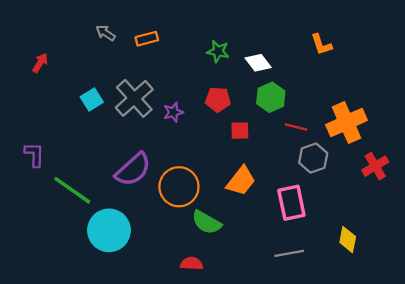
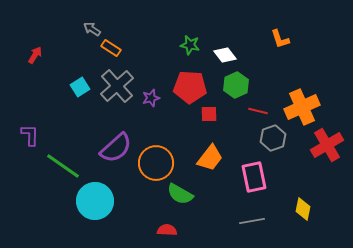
orange rectangle: (147, 39) -> (111, 48), moved, turned 48
red pentagon: (218, 100) -> (190, 87), size x1.5
red cross: (375, 166) -> (327, 145), size x1.4

